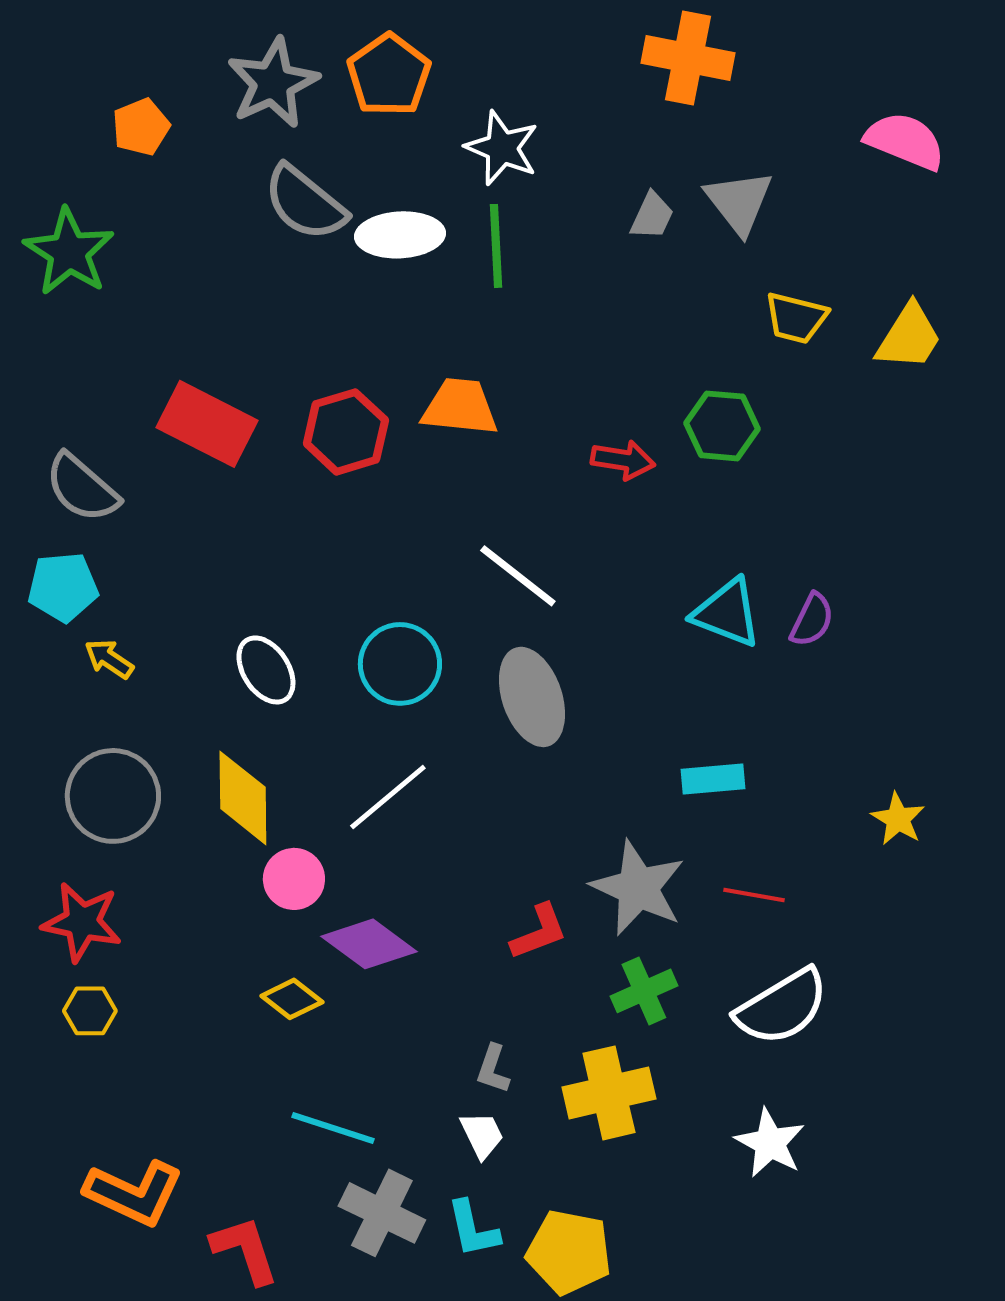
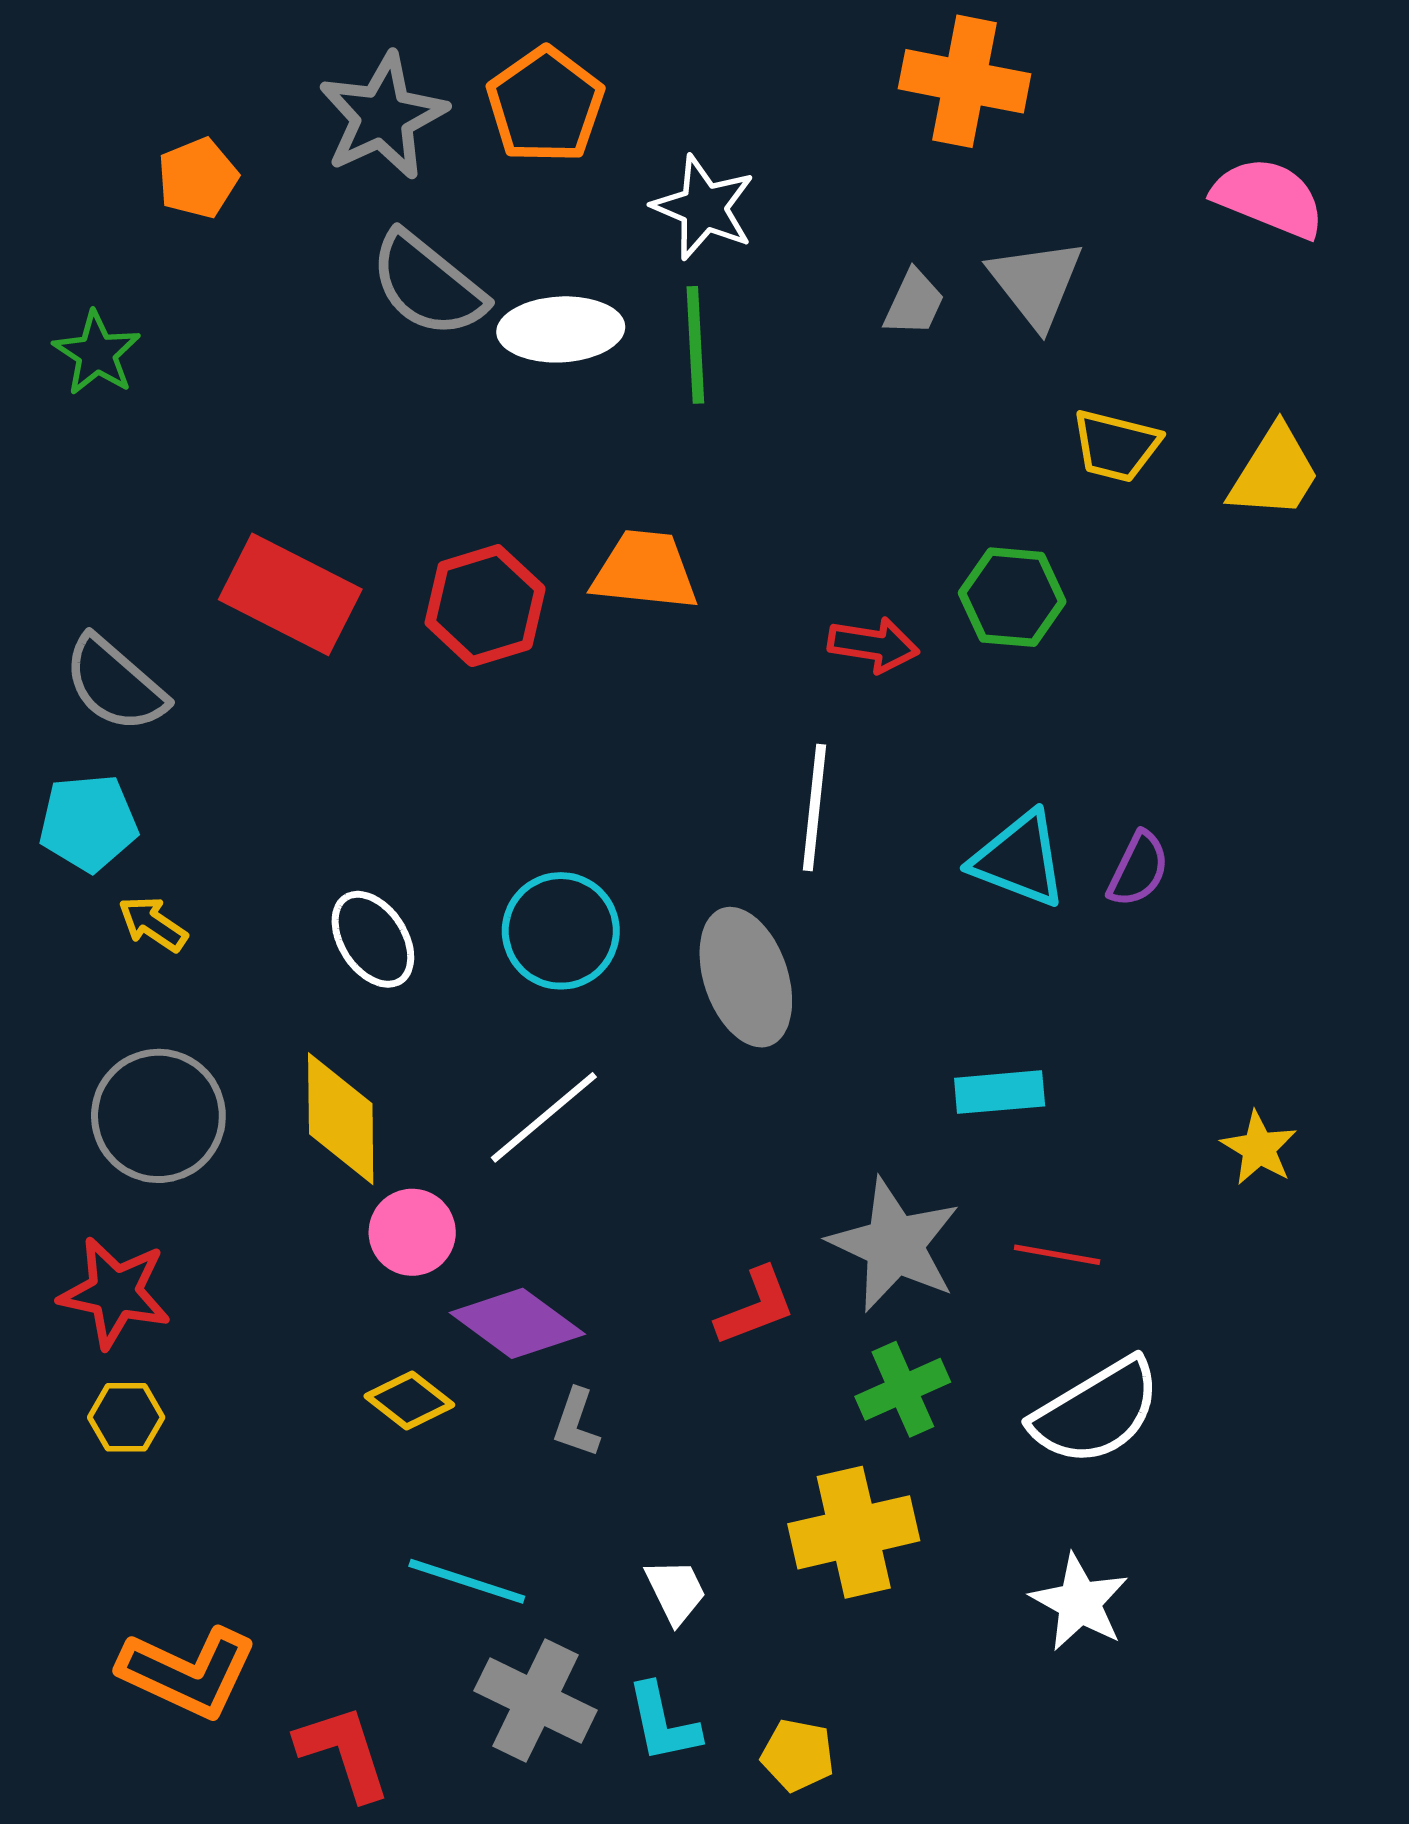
green star: (69, 252) -> (97, 353), size x0.7
white line: (518, 576) -> (815, 807), moved, turned 58
gray L-shape: (493, 1069) -> (576, 1423), moved
yellow pentagon: (569, 1252) -> (798, 1755), size x0.6

